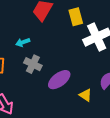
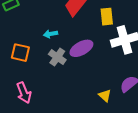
purple ellipse: (59, 80) -> (81, 48), moved

